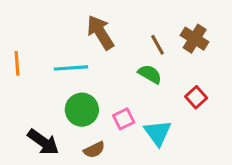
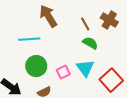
green semicircle: (150, 74) -> (90, 43), moved
red square: (196, 97) -> (111, 80), moved, size x1.6
cyan triangle: (158, 133) -> (85, 68), moved

